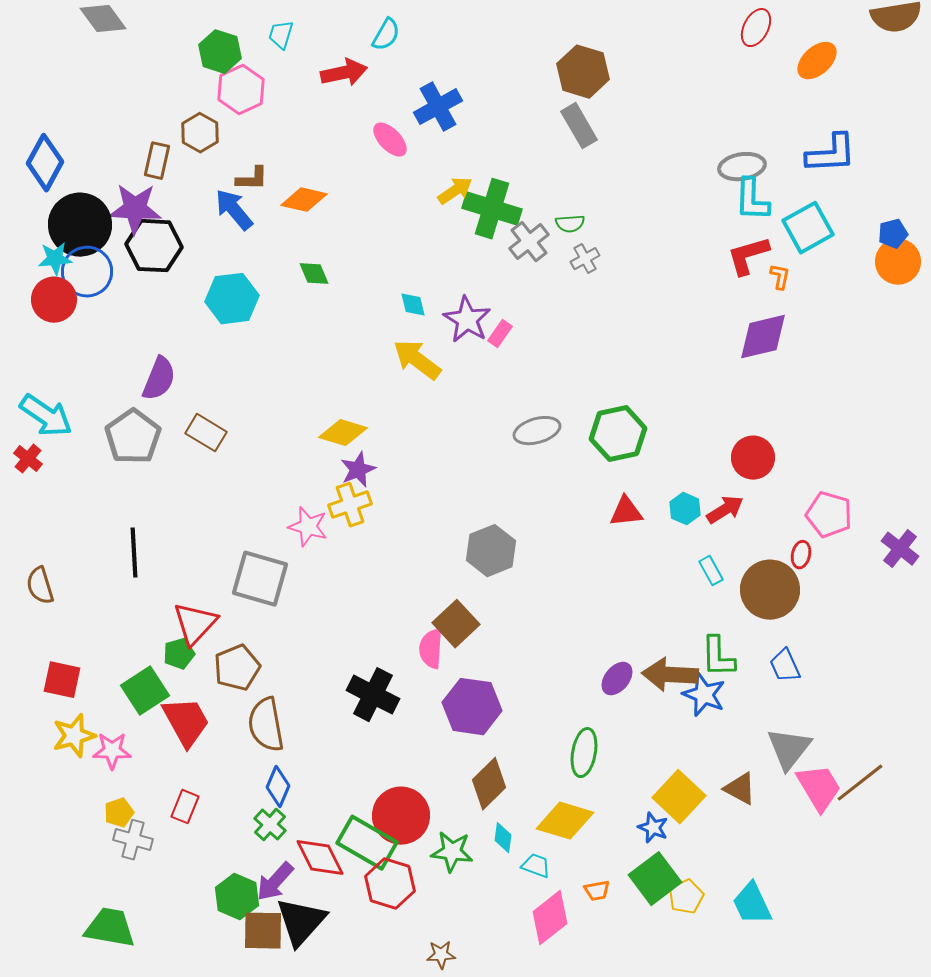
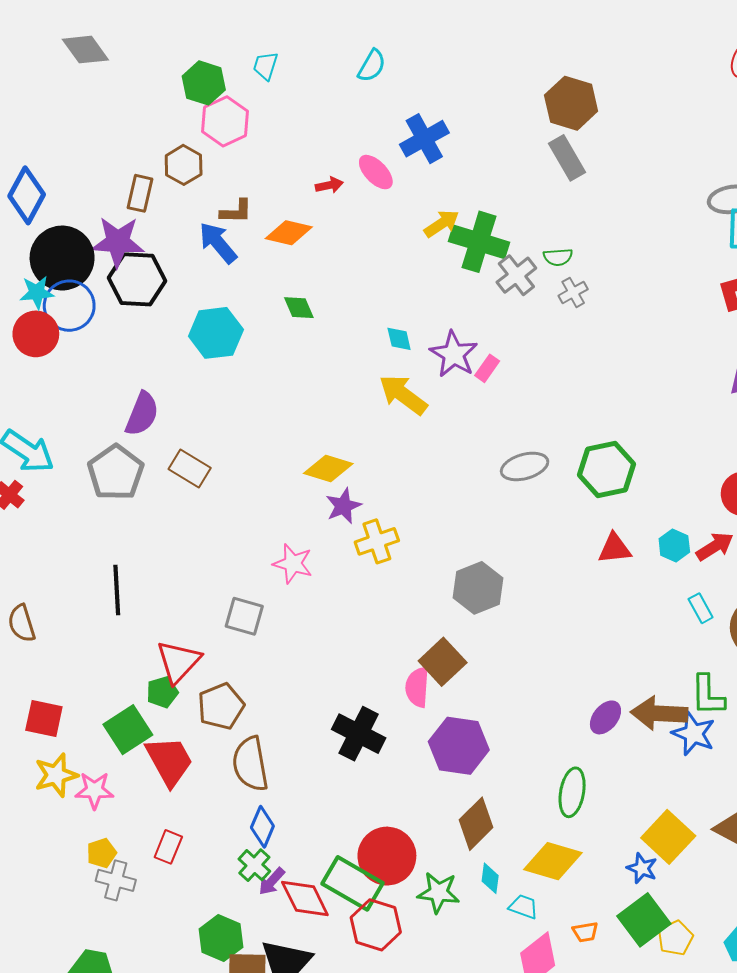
red arrow: (344, 73) -> (329, 185), moved, size x0.6
yellow cross: (350, 505) -> (377, 541), moved
gray square: (260, 579) -> (244, 616), size x0.7
purple arrow: (275, 882) -> (272, 881), moved, size x0.7

